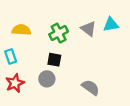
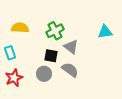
cyan triangle: (111, 25) -> (105, 32), moved
gray triangle: (88, 29) -> (71, 47), moved
gray semicircle: (91, 87) -> (70, 70), moved

